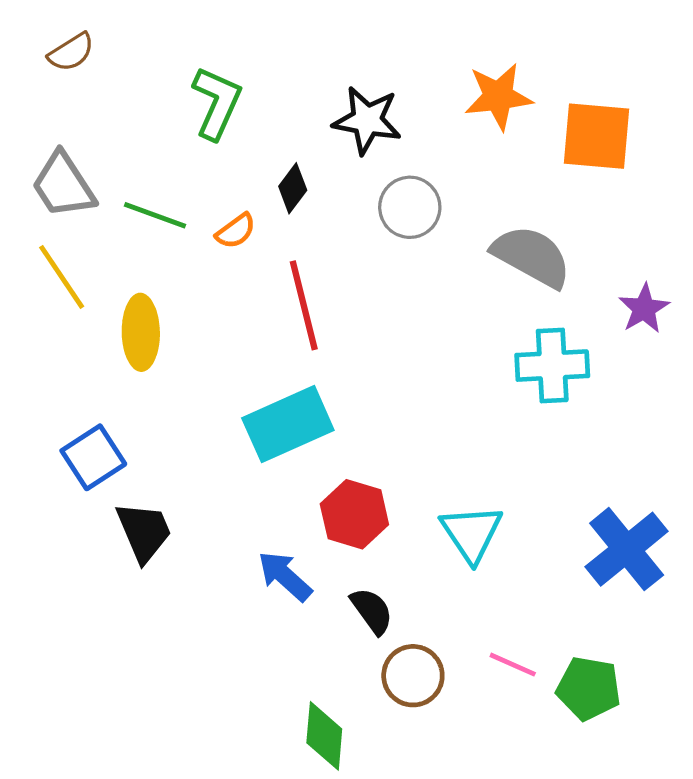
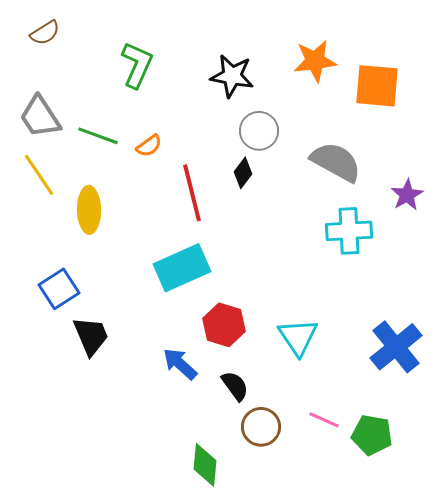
black diamond: (293, 188) -> (243, 173), moved

